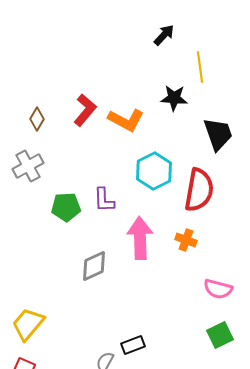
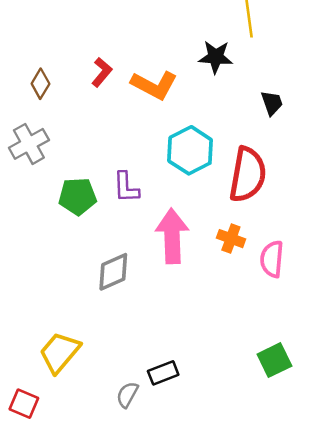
red L-shape: (85, 110) -> (102, 72), size x0.7
black trapezoid: (218, 134) -> (272, 103), size x0.6
pink semicircle: (218, 289) -> (272, 259), moved, turned 80
yellow trapezoid: (28, 324) -> (60, 352), moved

